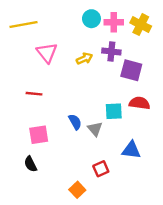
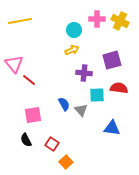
cyan circle: (91, 19) -> (74, 30), moved
purple cross: (111, 52) -> (84, 73), moved
pink triangle: (47, 53) -> (14, 64), moved
purple square: (131, 70) -> (112, 60), turned -30
red line: (34, 94) -> (29, 80), turned 32
red square: (101, 169) -> (52, 144), moved, turned -32

